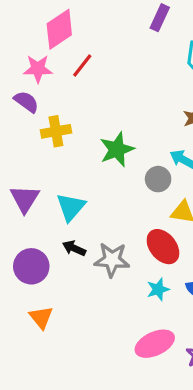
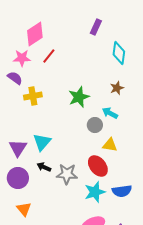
green star: (117, 149) -> (79, 97), moved
purple triangle: (25, 199) -> (18, 148), moved
cyan star: (158, 289) -> (95, 192), size x1.5

